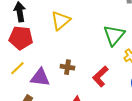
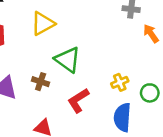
green triangle: (114, 35) -> (68, 60), moved, turned -45

